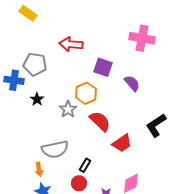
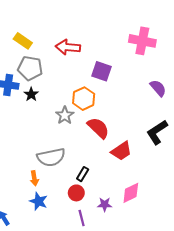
yellow rectangle: (28, 13) -> (23, 41), moved
purple semicircle: (132, 83) -> (158, 88), moved
black star: (37, 99) -> (31, 94), moved

